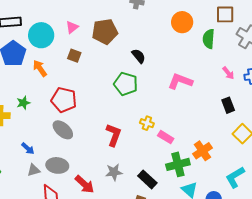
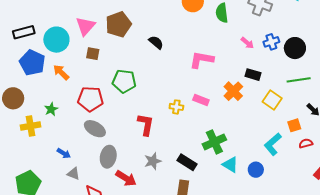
pink triangle: (72, 27) -> (85, 26), size x1.5
green pentagon: (126, 84) -> (124, 81), moved
black rectangle: (228, 105) -> (253, 75), turned -42
pink rectangle: (166, 137) -> (201, 100), moved
orange cross: (202, 151) -> (233, 91), moved
gray ellipse: (57, 165) -> (108, 157), moved, turned -75
gray triangle: (34, 170) -> (73, 174), turned 48

